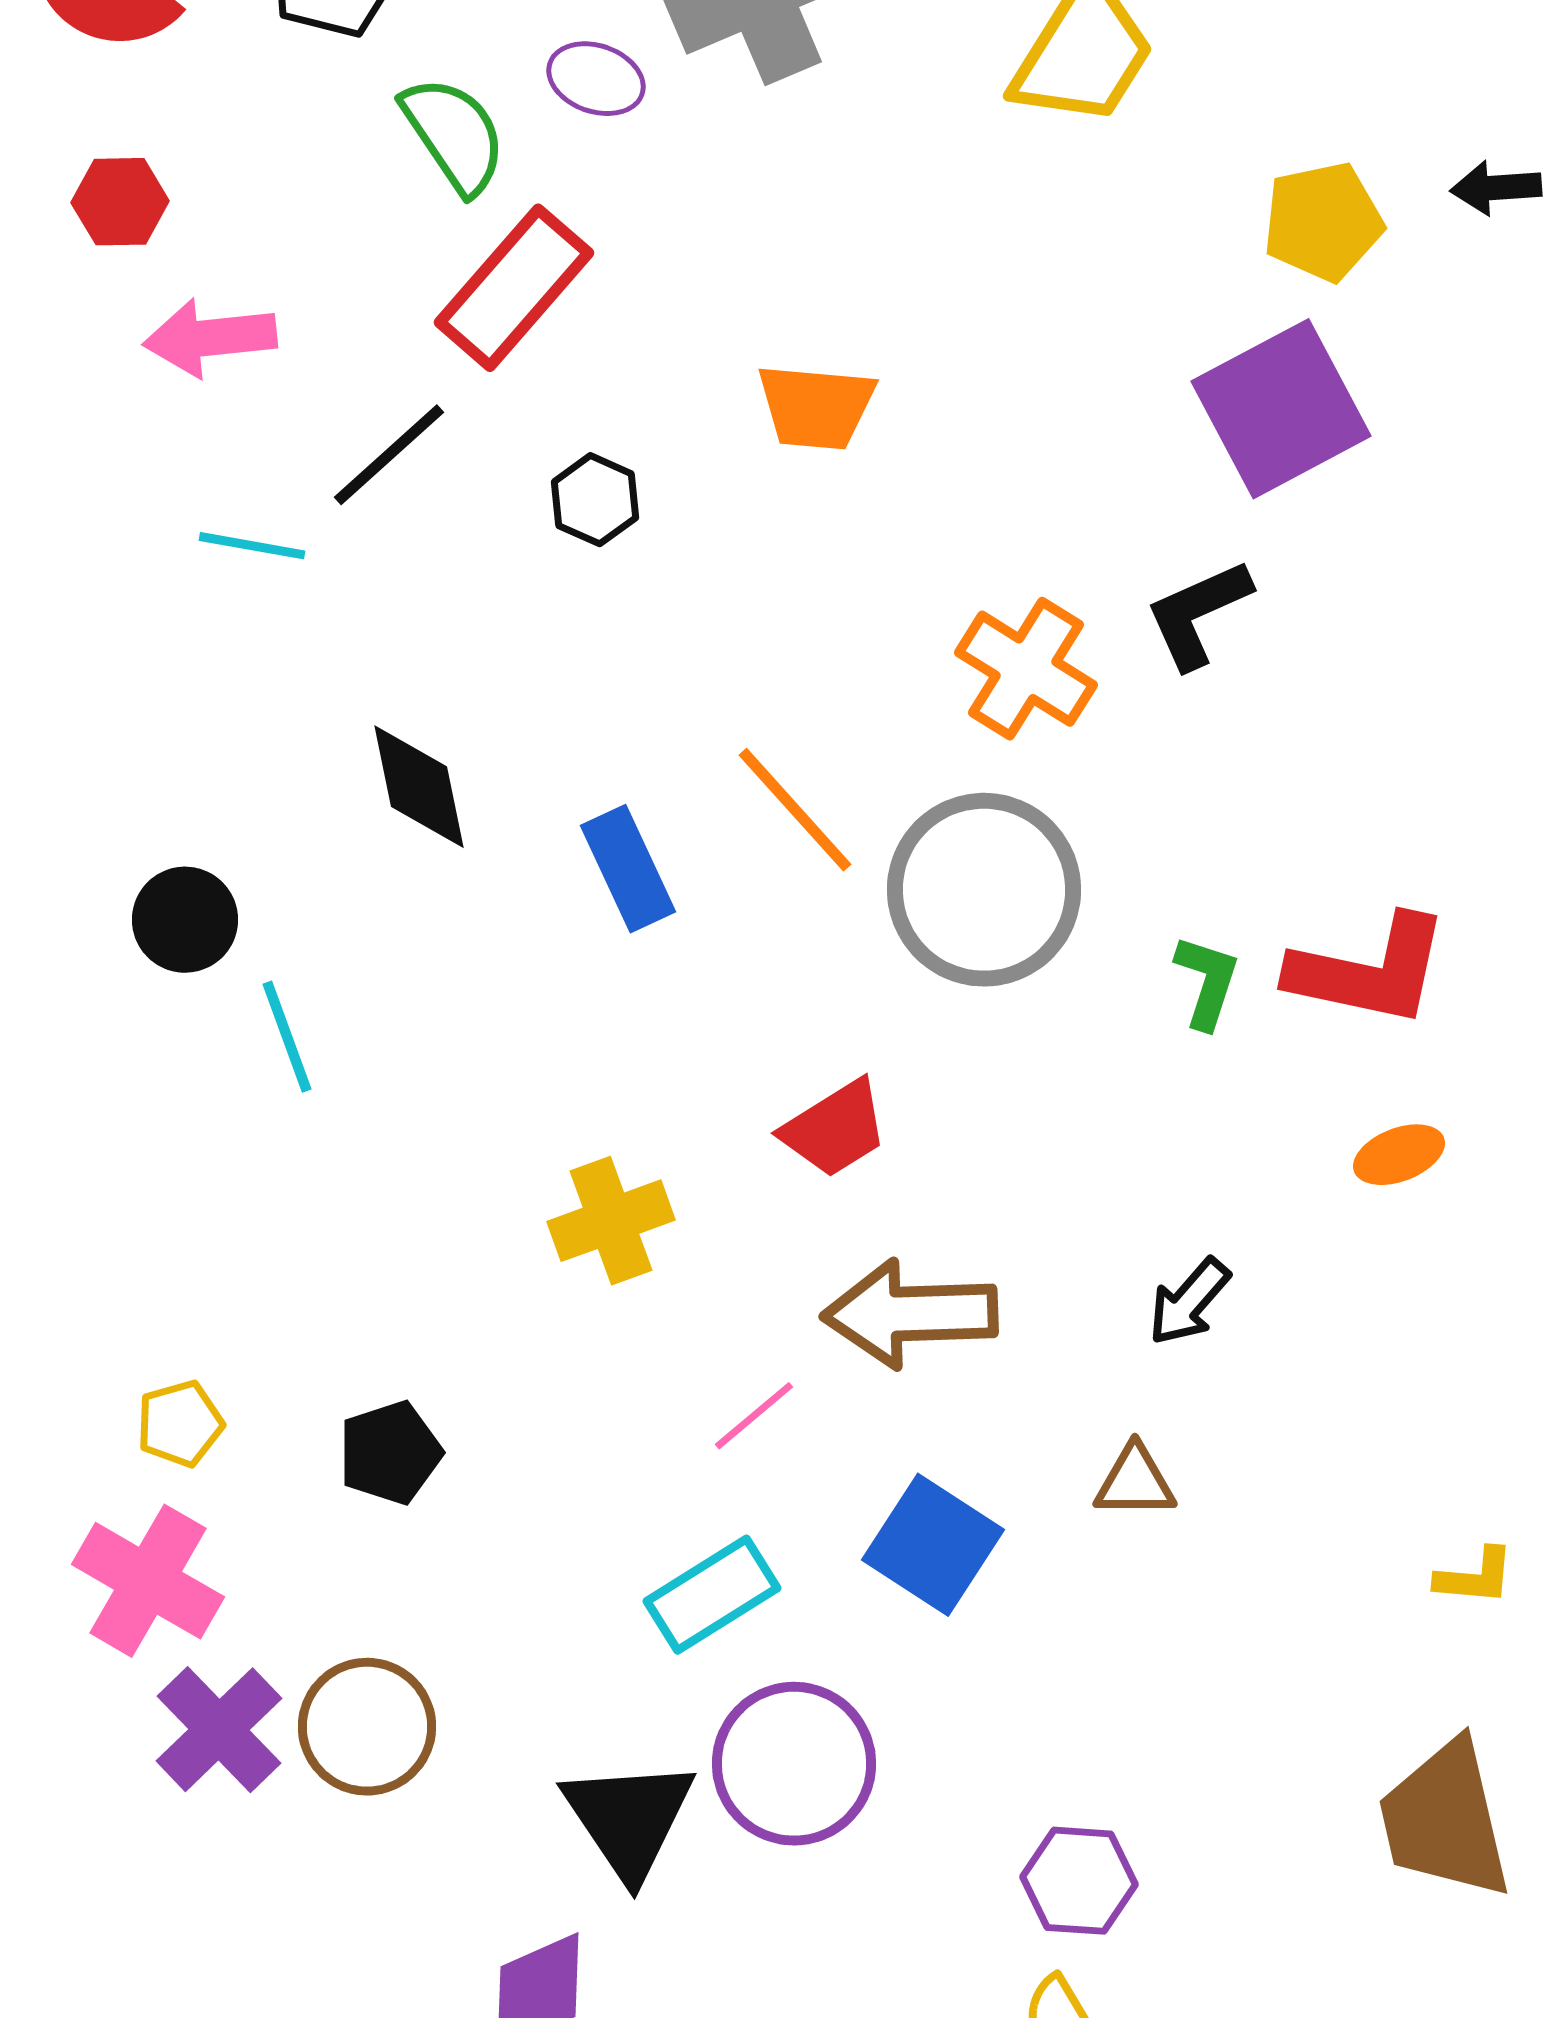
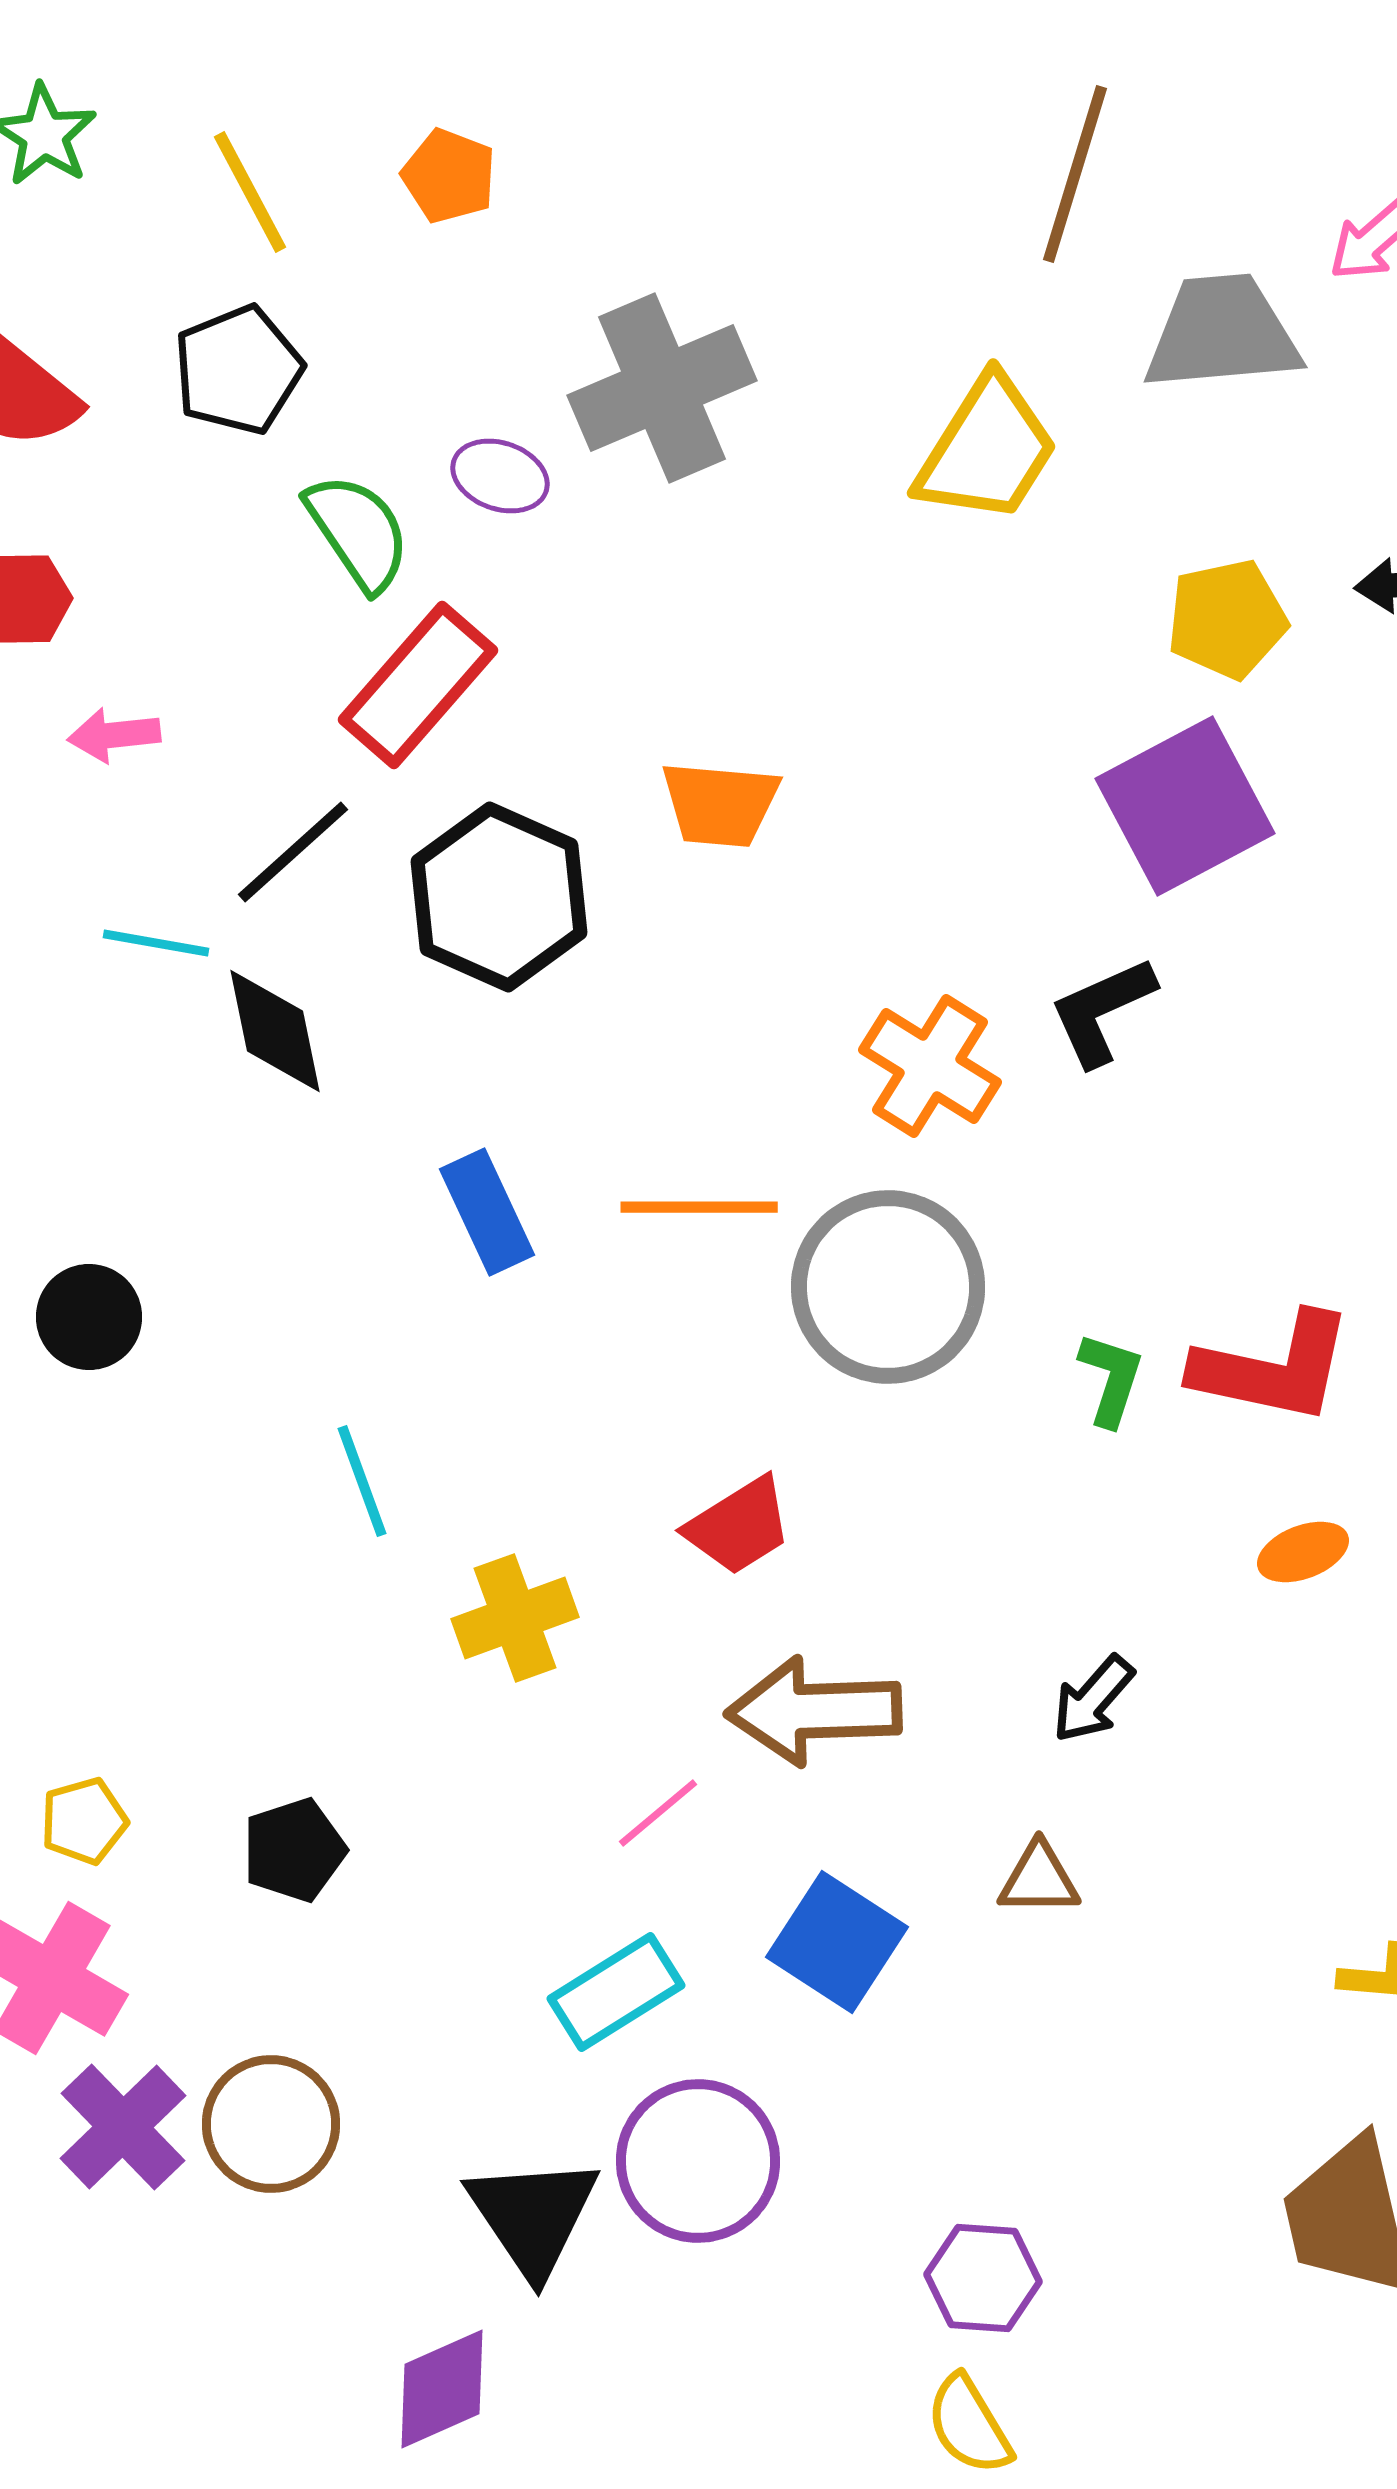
pink arrow: (210, 338) -> (114, 735), size x0.7
black hexagon: (595, 500) -> (499, 897), size x2.0
black diamond: (419, 787) -> (275, 1031), moved
orange line: (795, 810) -> (699, 1207), turned -48
blue rectangle: (628, 869) -> (487, 1212), moved
cyan line: (287, 1037) -> (362, 1481), moved

